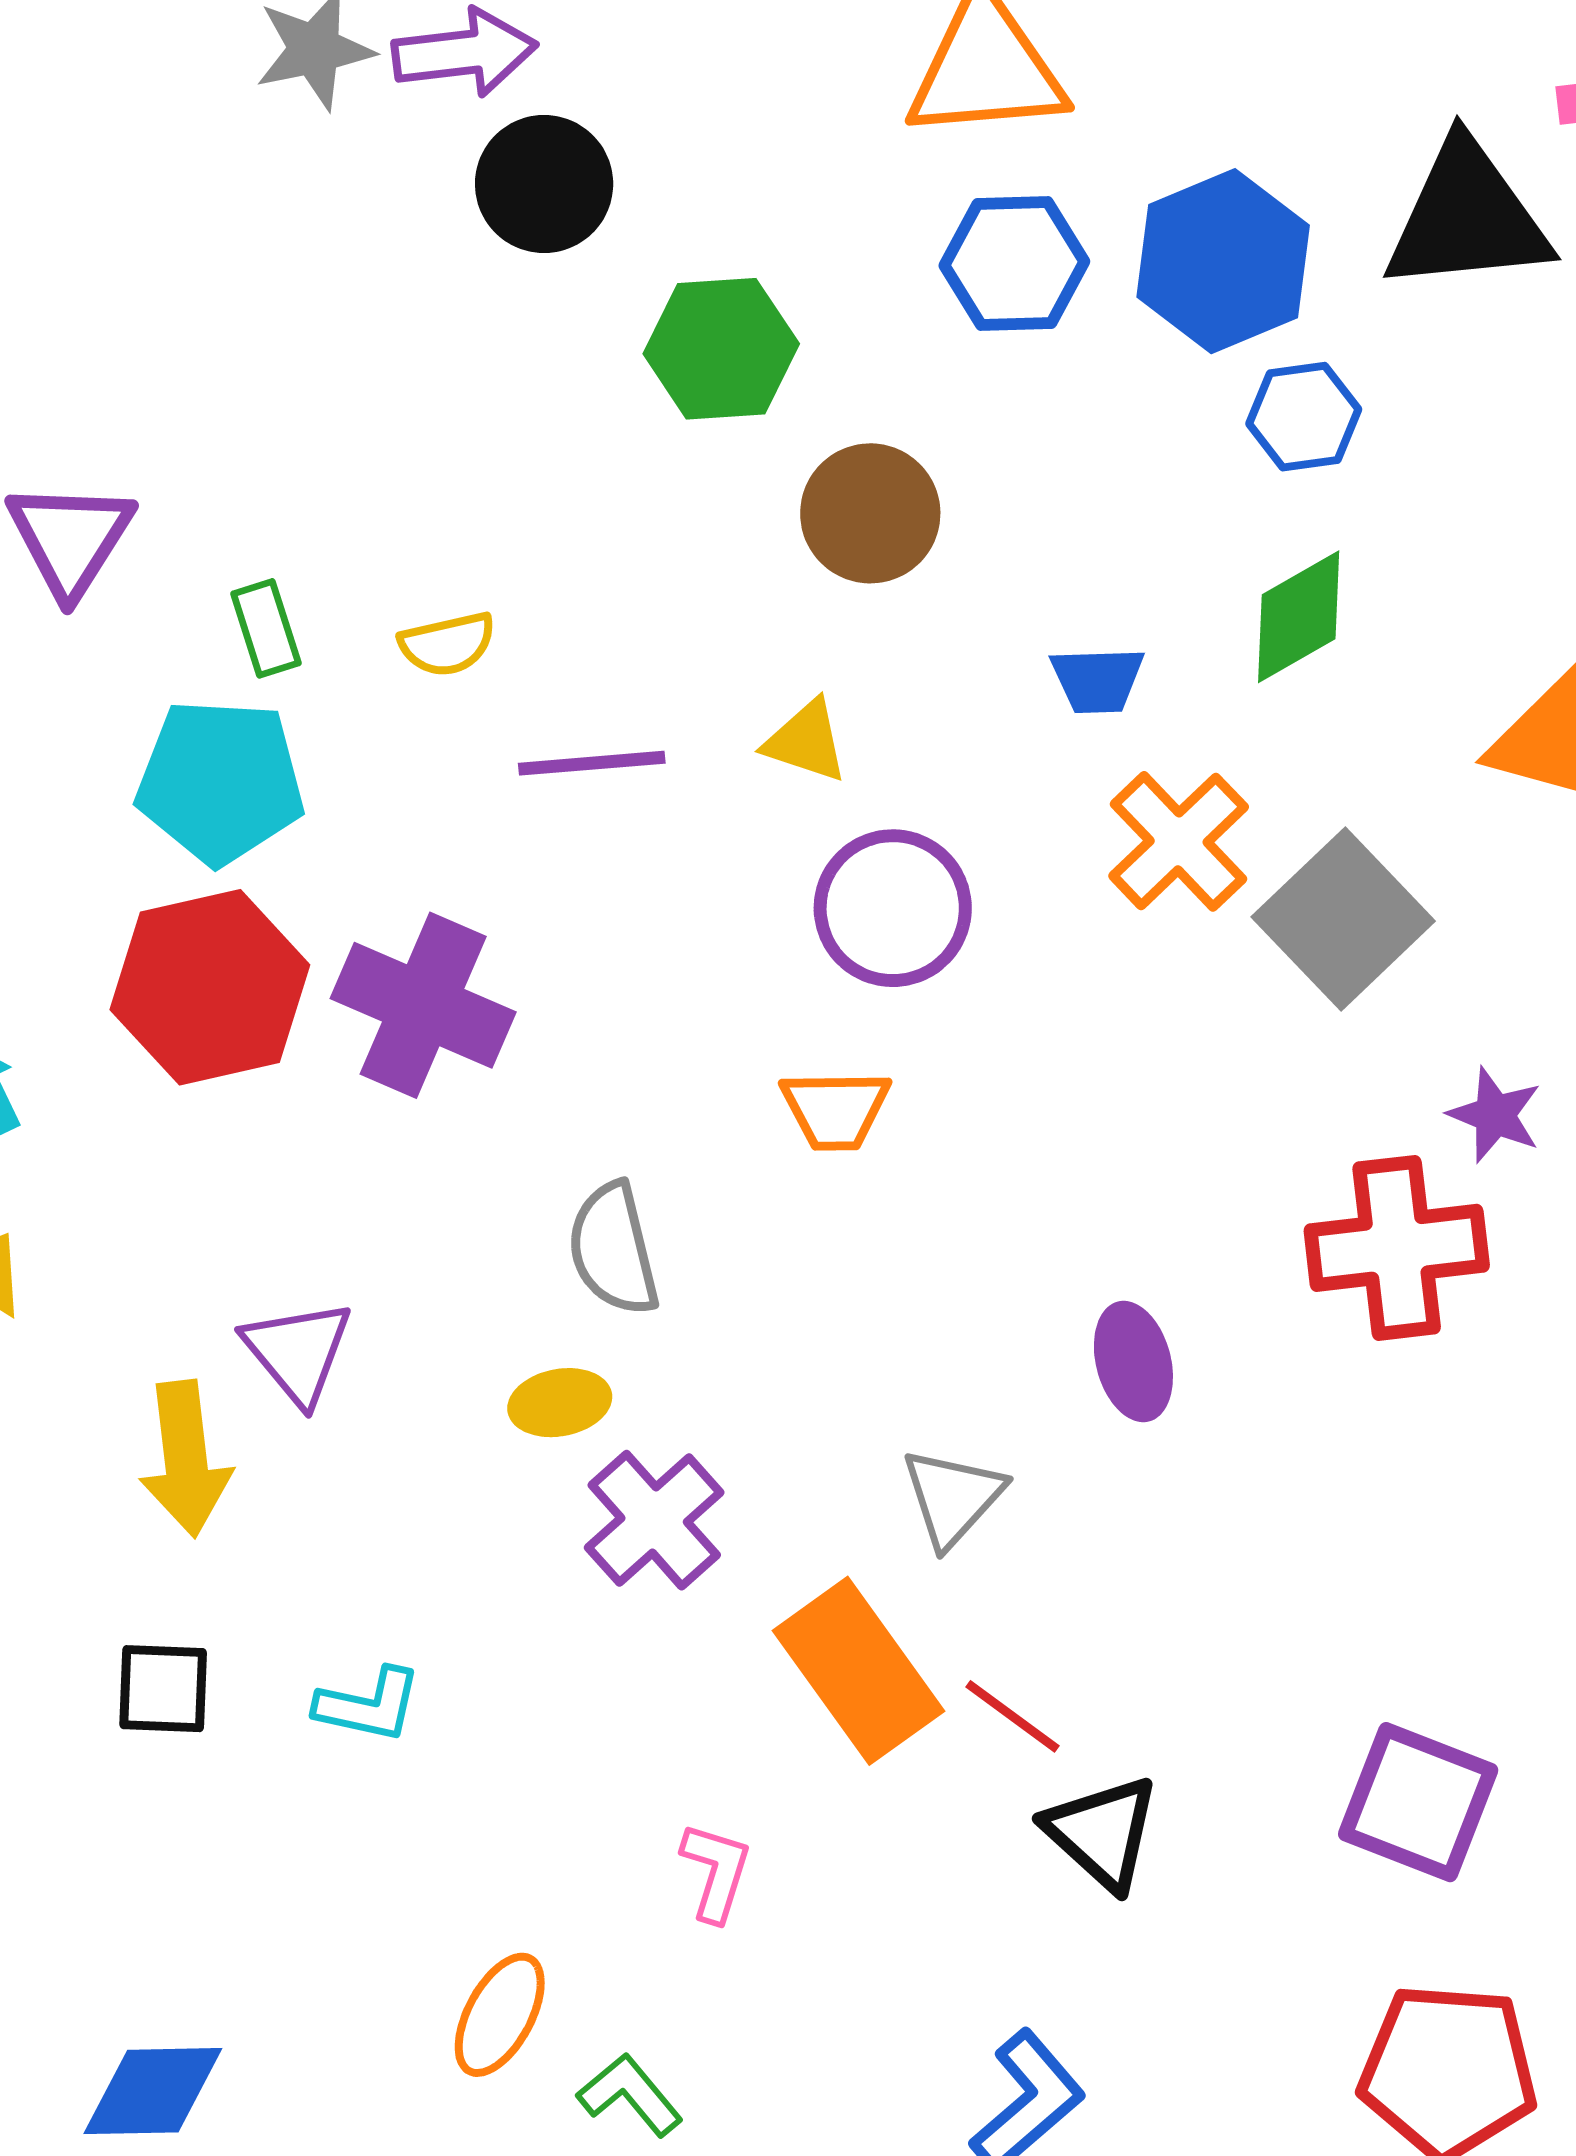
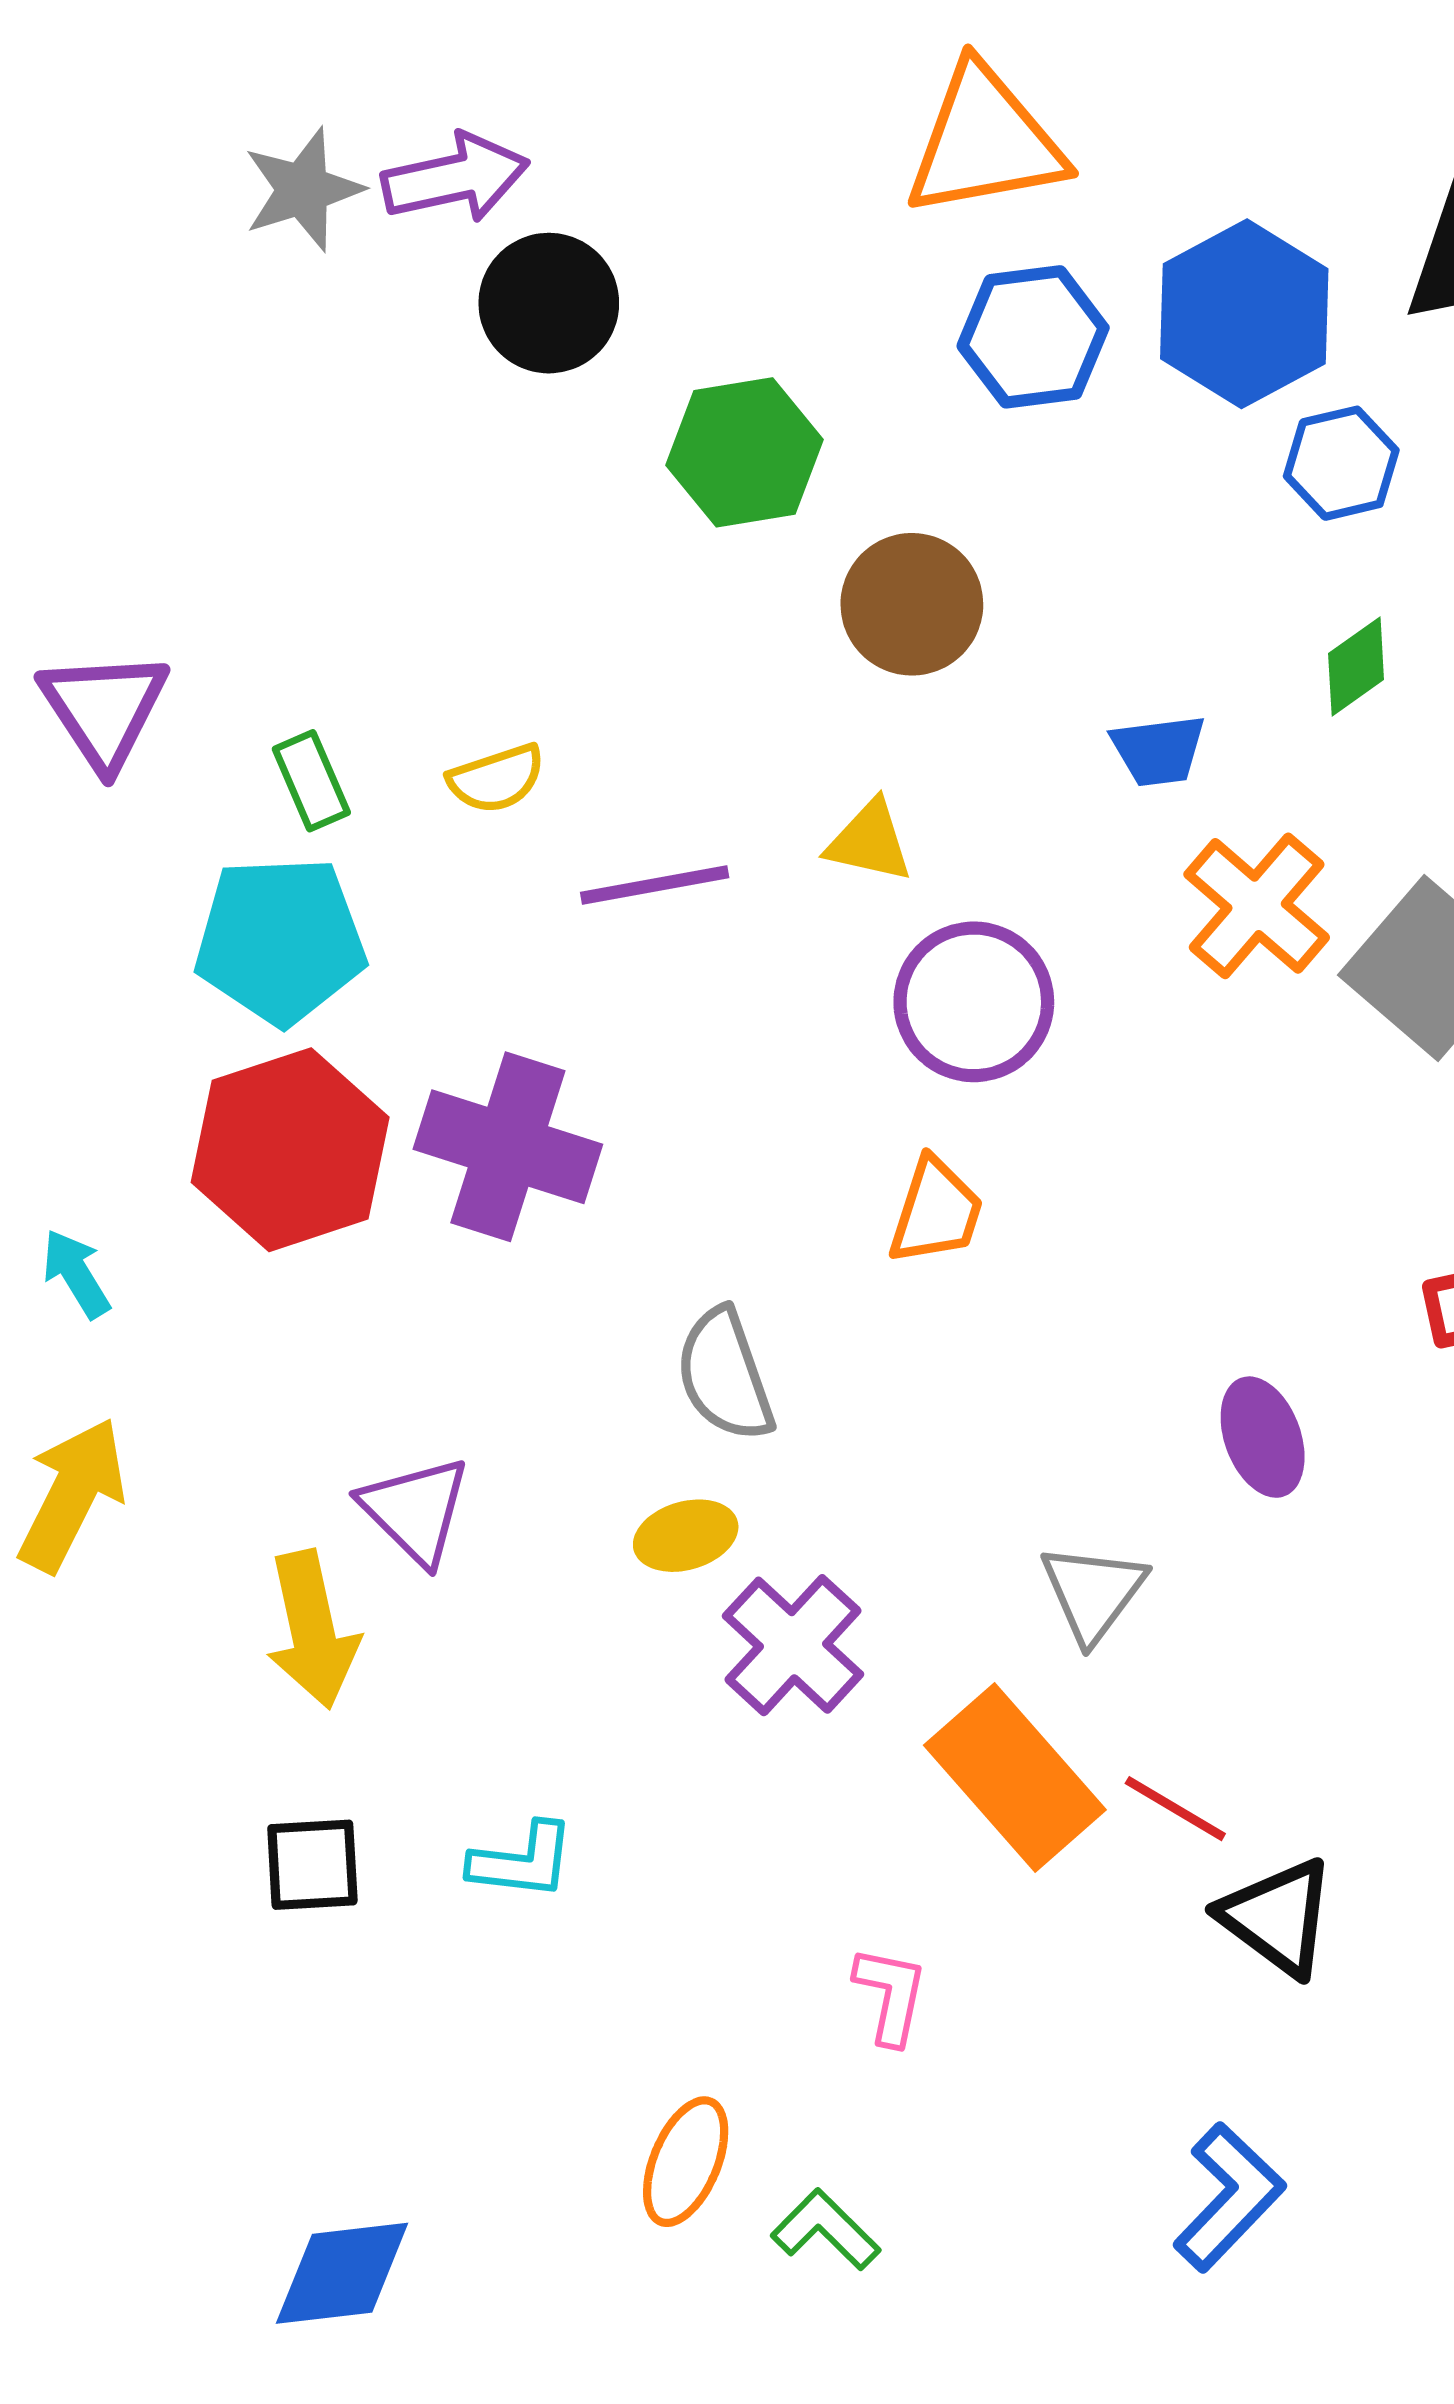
green diamond: (1299, 617) -> (1356, 666), size x0.7
orange trapezoid: (835, 1109) -> (936, 1211), turned -66

